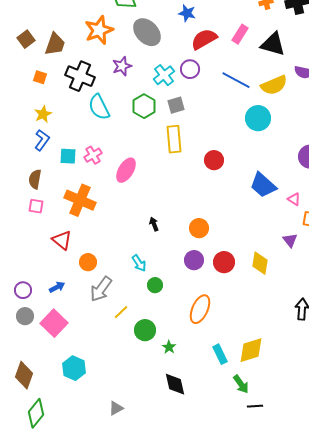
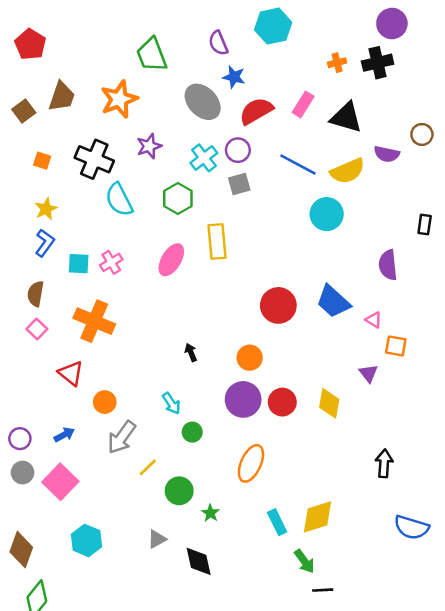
gray ellipse: (147, 32) -> (203, 102), moved
brown trapezoid: (55, 44) -> (62, 97), moved
gray square: (176, 105) -> (239, 184), moved
red circle: (214, 160) -> (278, 305), moved, size x1.4
pink ellipse: (126, 170) -> (171, 260), moved
pink square: (36, 206) -> (37, 329), turned 35
purple circle: (194, 260) -> (243, 399), size x1.4
black diamond: (175, 384) -> (199, 561), moved
gray triangle: (116, 408) -> (157, 539), moved

